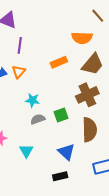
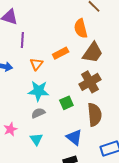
orange semicircle: (82, 38) -> (81, 28), turned 78
orange triangle: (19, 72) -> (36, 64), moved
cyan star: (32, 100) -> (38, 91), size x1.5
gray semicircle: (38, 119) -> (38, 113), moved

